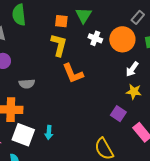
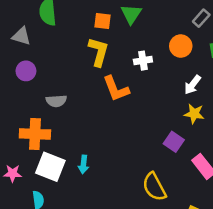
white cross: (95, 38) -> (143, 61), moved, turned -32
orange circle: (122, 39) -> (181, 46), size x0.7

